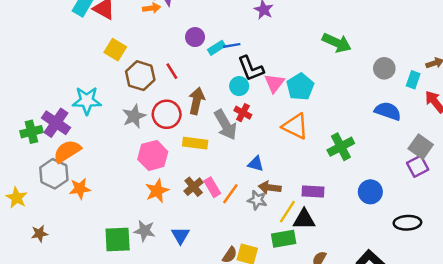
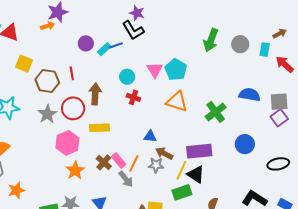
green arrow: (337, 43) -> (211, 40), moved, turned 95
black L-shape: (251, 68) -> (133, 30), moved
red line: (172, 71) -> (72, 73), turned 32
blue semicircle: (388, 111) -> (250, 95), moved
gray arrow: (226, 125) -> (126, 179), moved, size x0.7
gray square: (421, 147) -> (279, 102), turned -30
brown arrow: (270, 187) -> (164, 153), turned 30
orange star: (80, 189) -> (16, 190), moved
purple rectangle: (313, 192) -> (199, 151), size x1.4
black triangle: (304, 219) -> (196, 174), turned 42

